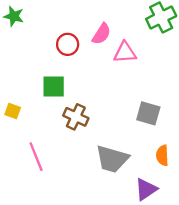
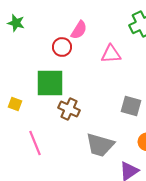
pink semicircle: (102, 34) -> (79, 30), moved
green square: (54, 86) -> (50, 83), size x1.4

